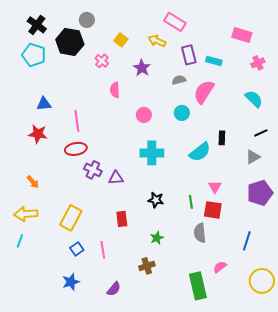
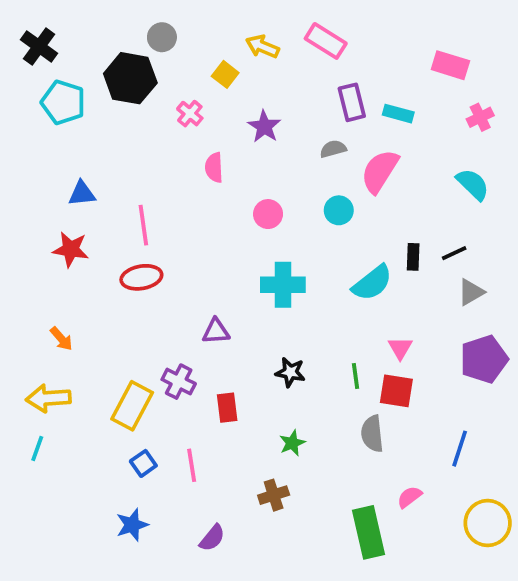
black cross: (37, 25) -> (39, 47), moved
yellow arrow: (157, 41) -> (262, 47), moved
black line: (261, 133) -> (454, 253), moved
purple cross: (93, 170) -> (179, 382), moved

